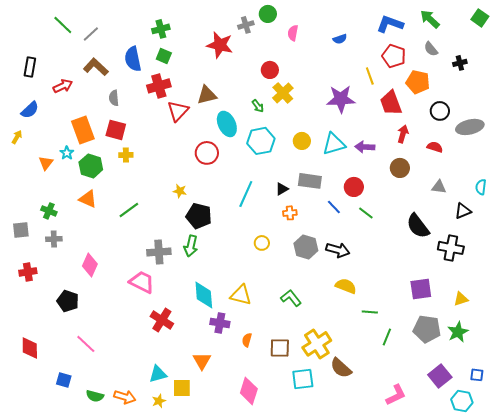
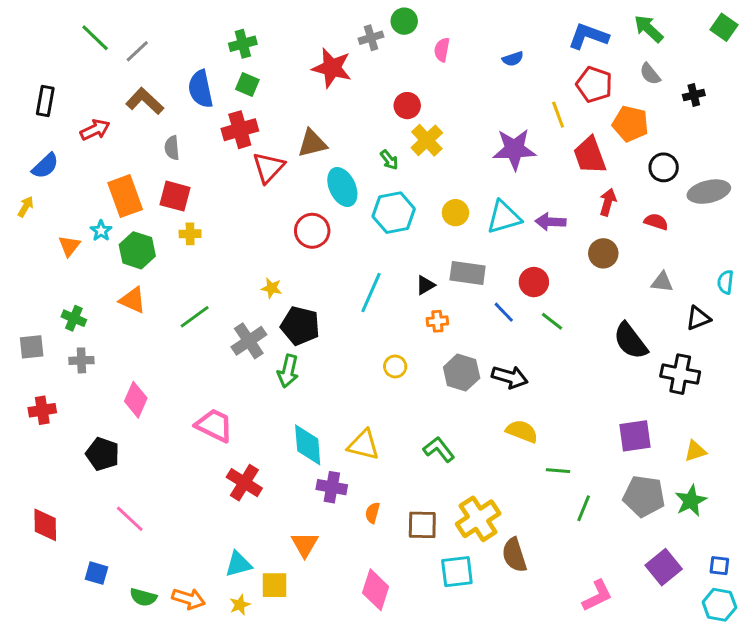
gray cross: (159, 252) -> (249, 341), moved, turned -30
brown semicircle: (341, 368) -> (514, 555), turned 30
cyan hexagon: (462, 401) -> (719, 605), moved

